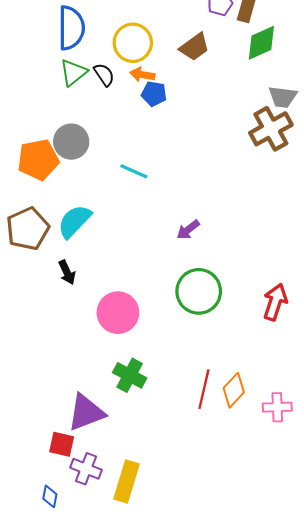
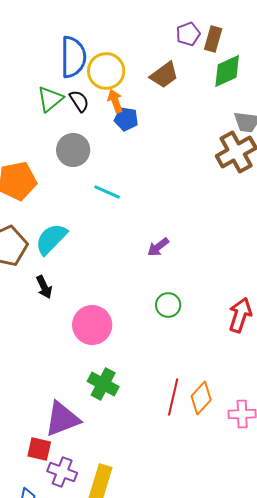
blue semicircle: (71, 28) -> (73, 57), moved
orange arrow: (142, 75) -> (115, 101), turned 60
gray circle: (71, 142) -> (73, 150), moved
green circle: (199, 291) -> (168, 305), size x0.6

